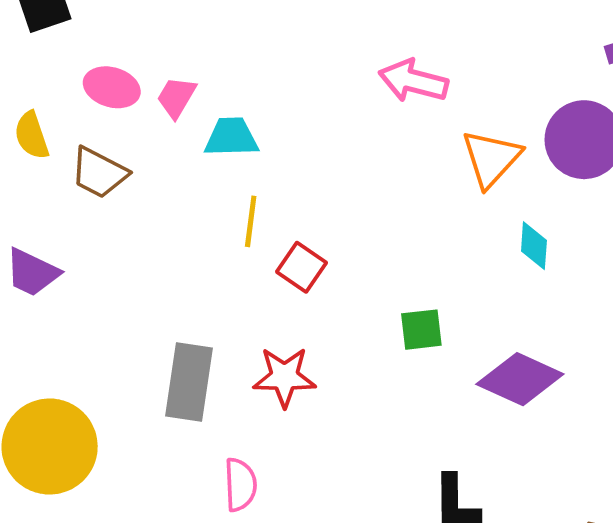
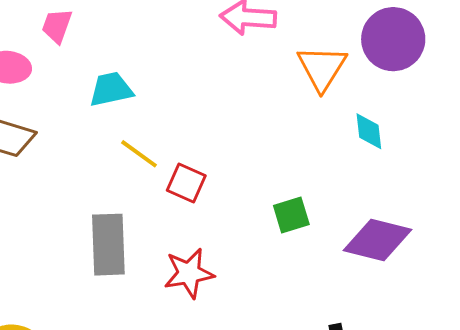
pink trapezoid: (176, 97) -> (57, 26), moved
yellow line: (251, 221) -> (139, 154), turned -51
gray rectangle: (189, 382) -> (108, 245), moved

